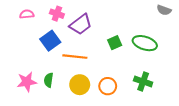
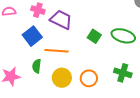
purple trapezoid: (81, 24) -> (61, 20), turned -115
green square: (115, 43) -> (94, 36), turned -32
green semicircle: (49, 80) -> (37, 66), moved

